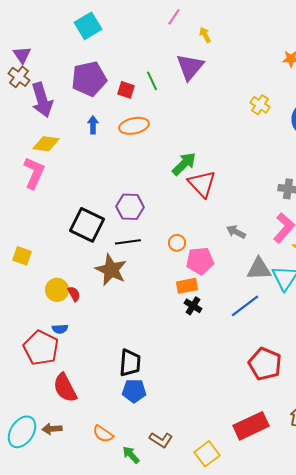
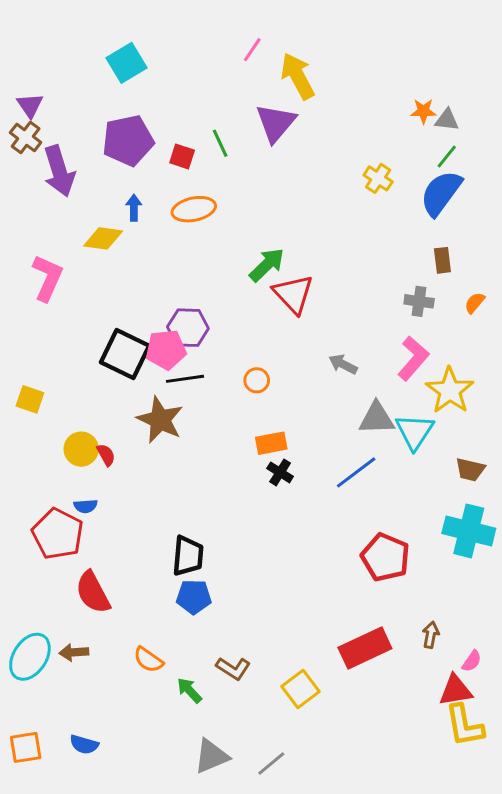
yellow arrow: (205, 35) -> (298, 76), size x2.0
yellow diamond: (46, 144) -> (103, 238), moved
pink pentagon: (200, 261) -> (166, 350), moved

